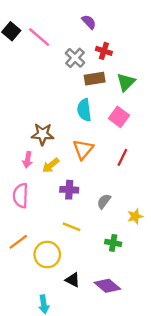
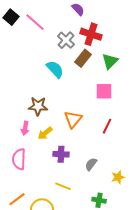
red cross: (104, 51) -> (91, 34), size x1.5
brown rectangle: (95, 79) -> (83, 58), turned -42
cyan semicircle: (84, 110) -> (55, 69), moved, turned 144
pink square: (119, 117) -> (104, 91), turned -36

